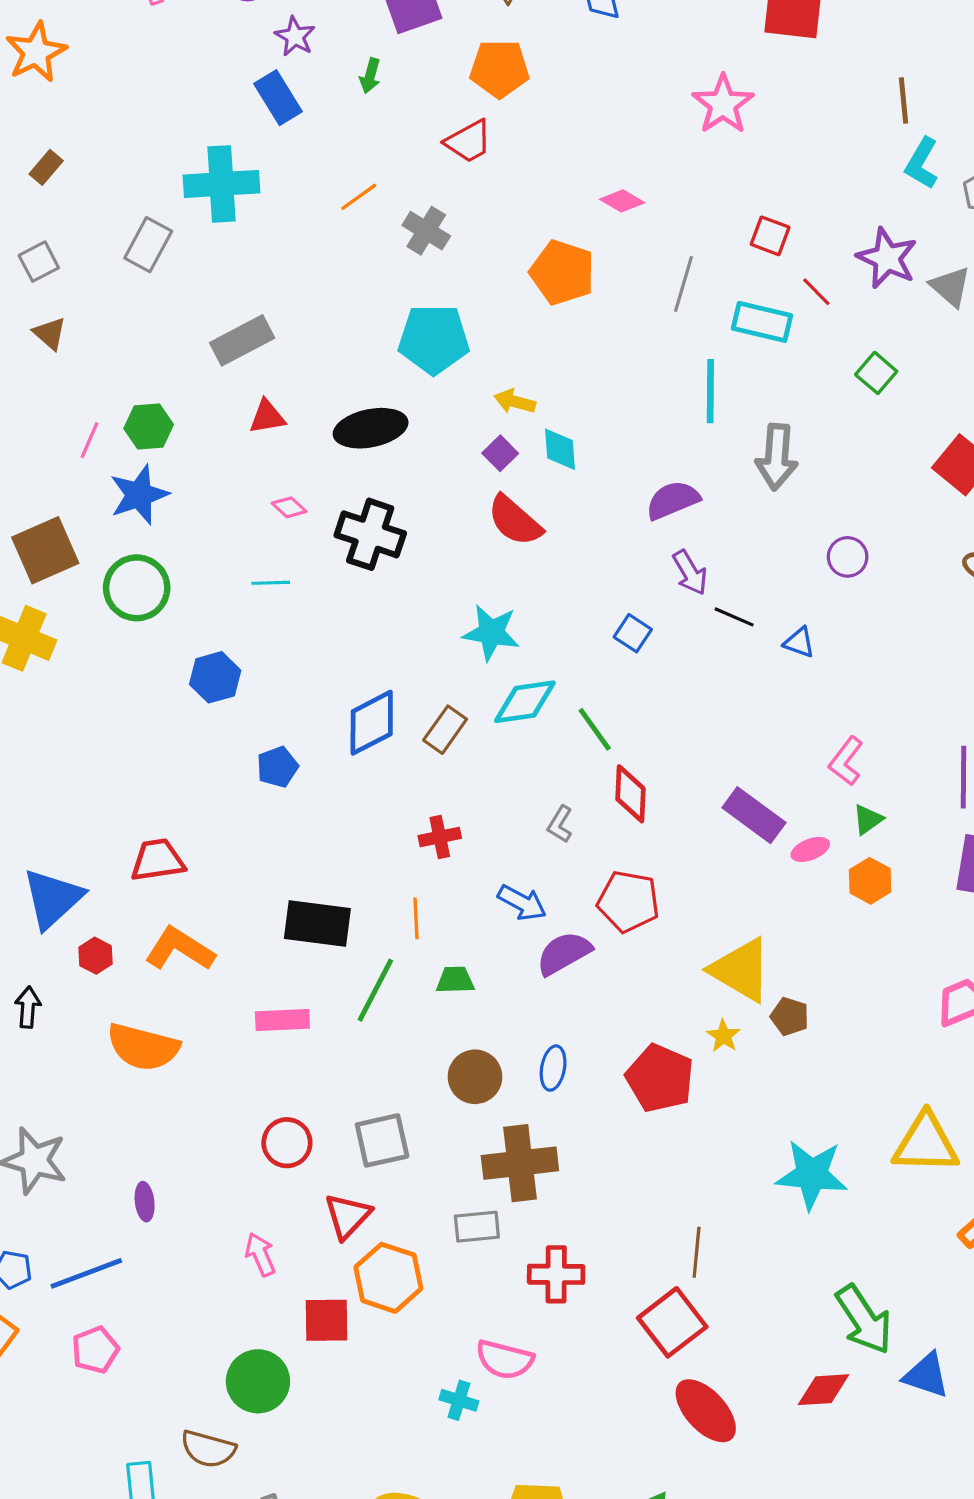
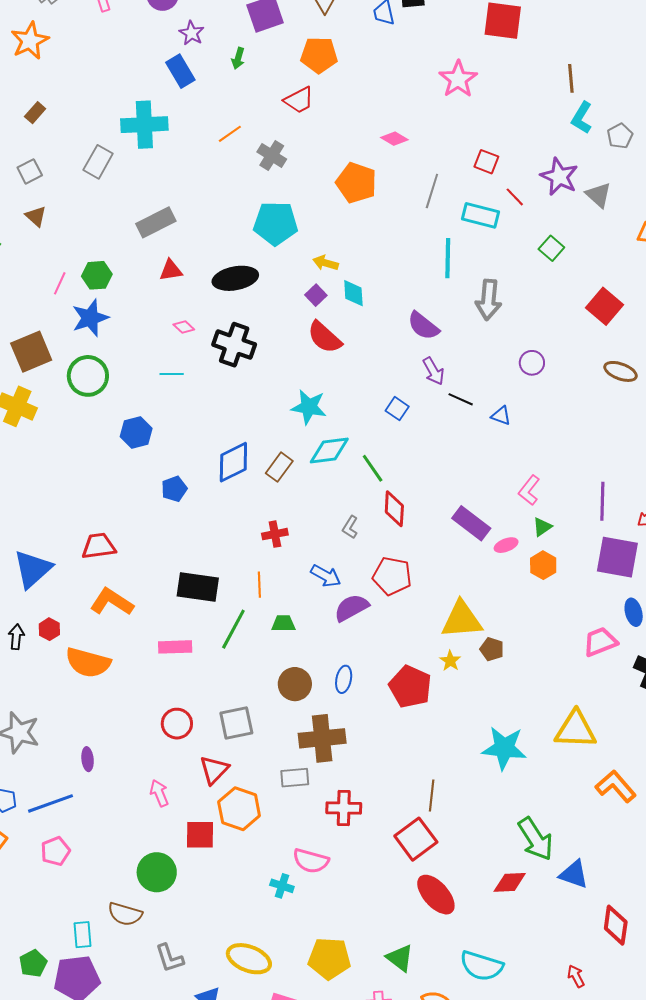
purple semicircle: (673, 500) -> (423, 326), turned -120
red hexagon: (95, 956) -> (49, 629), moved
yellow triangle: (741, 970) -> (462, 620), turned -36

